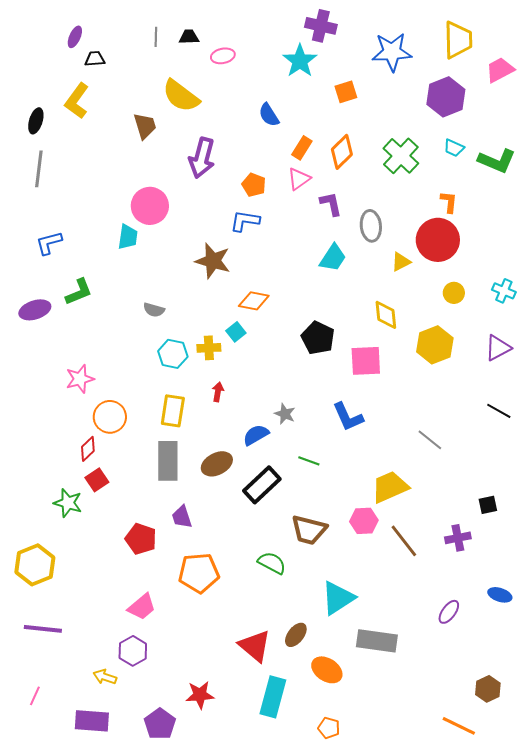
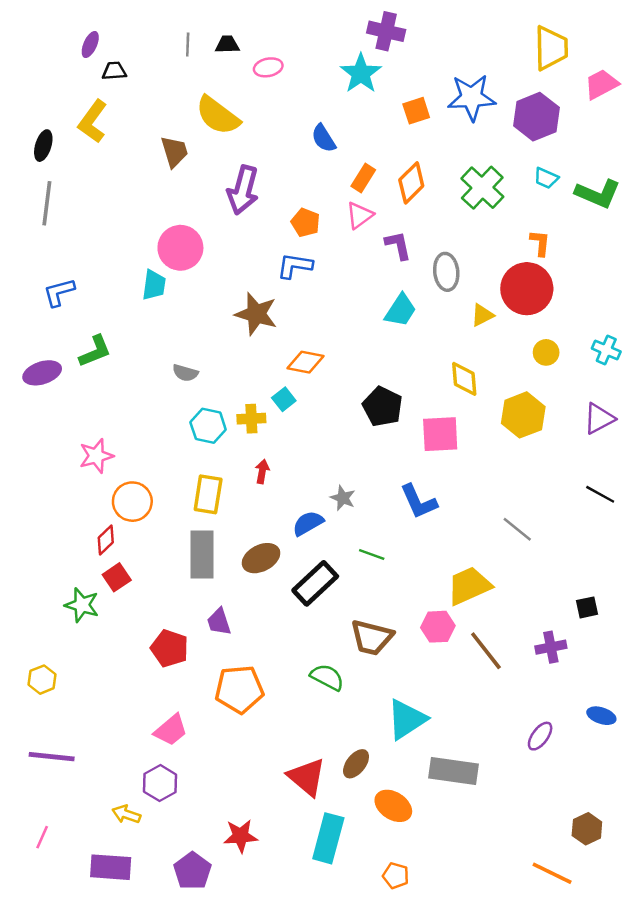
blue star: (392, 52) -> (471, 97), moved
yellow hexagon: (35, 565) -> (42, 680), size x0.6

